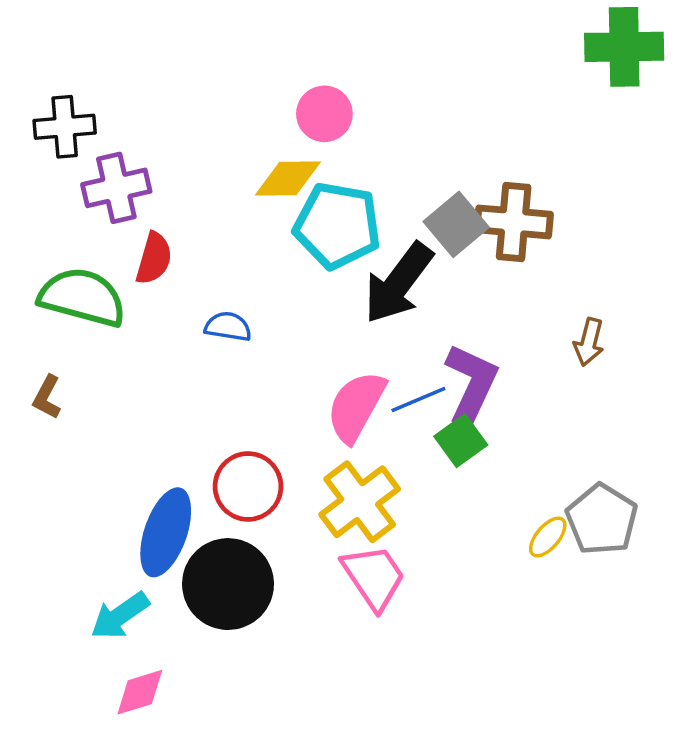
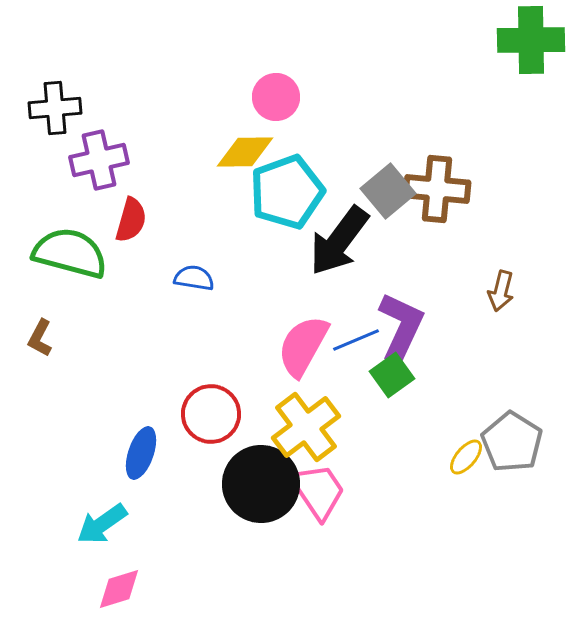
cyan pentagon: (337, 226) -> (287, 192), turned -30
blue ellipse: (166, 532) -> (141, 453), size x0.7
black circle: (228, 584) -> (261, 484), moved

